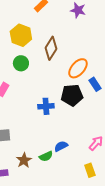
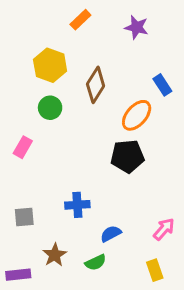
blue rectangle: (95, 84) -> (162, 85), moved
blue cross: (46, 106) -> (77, 205), moved
green semicircle: (46, 156) -> (96, 262), moved

